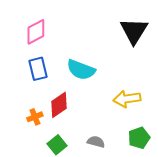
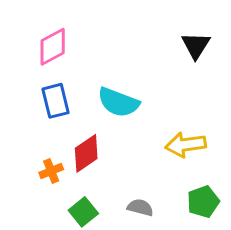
black triangle: (134, 31) -> (196, 45), size x0.7

